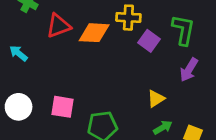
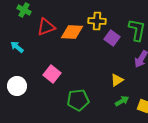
pink square: (62, 107) -> (52, 74), moved, turned 30

